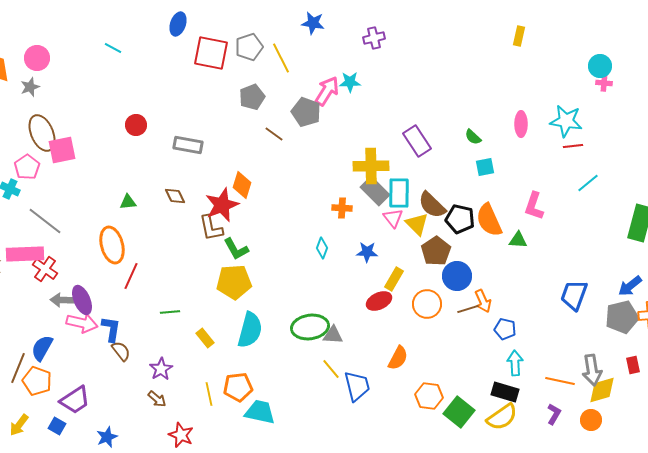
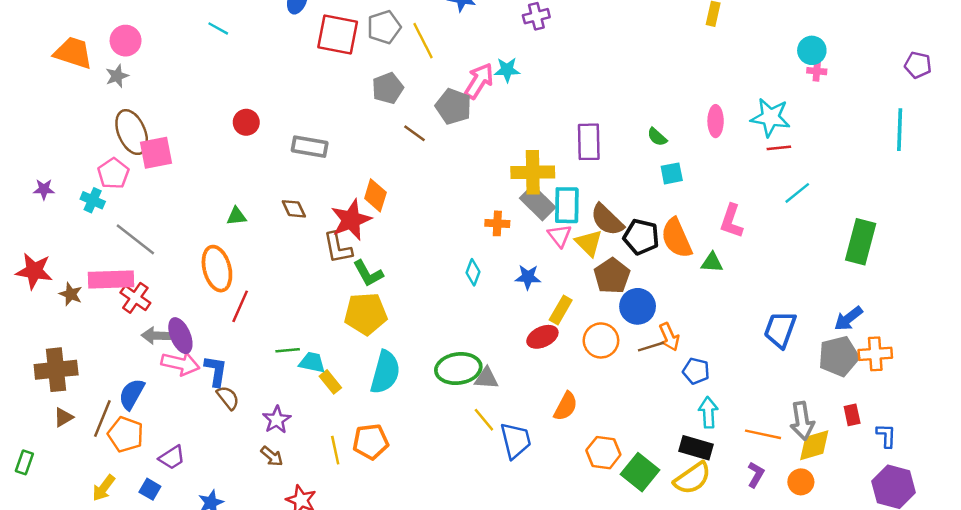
purple rectangle: (417, 141) -> (589, 142), turned 32
purple trapezoid: (75, 400) -> (172, 458), size x0.7
cyan trapezoid: (260, 412) -> (312, 362), moved, size x0.7

